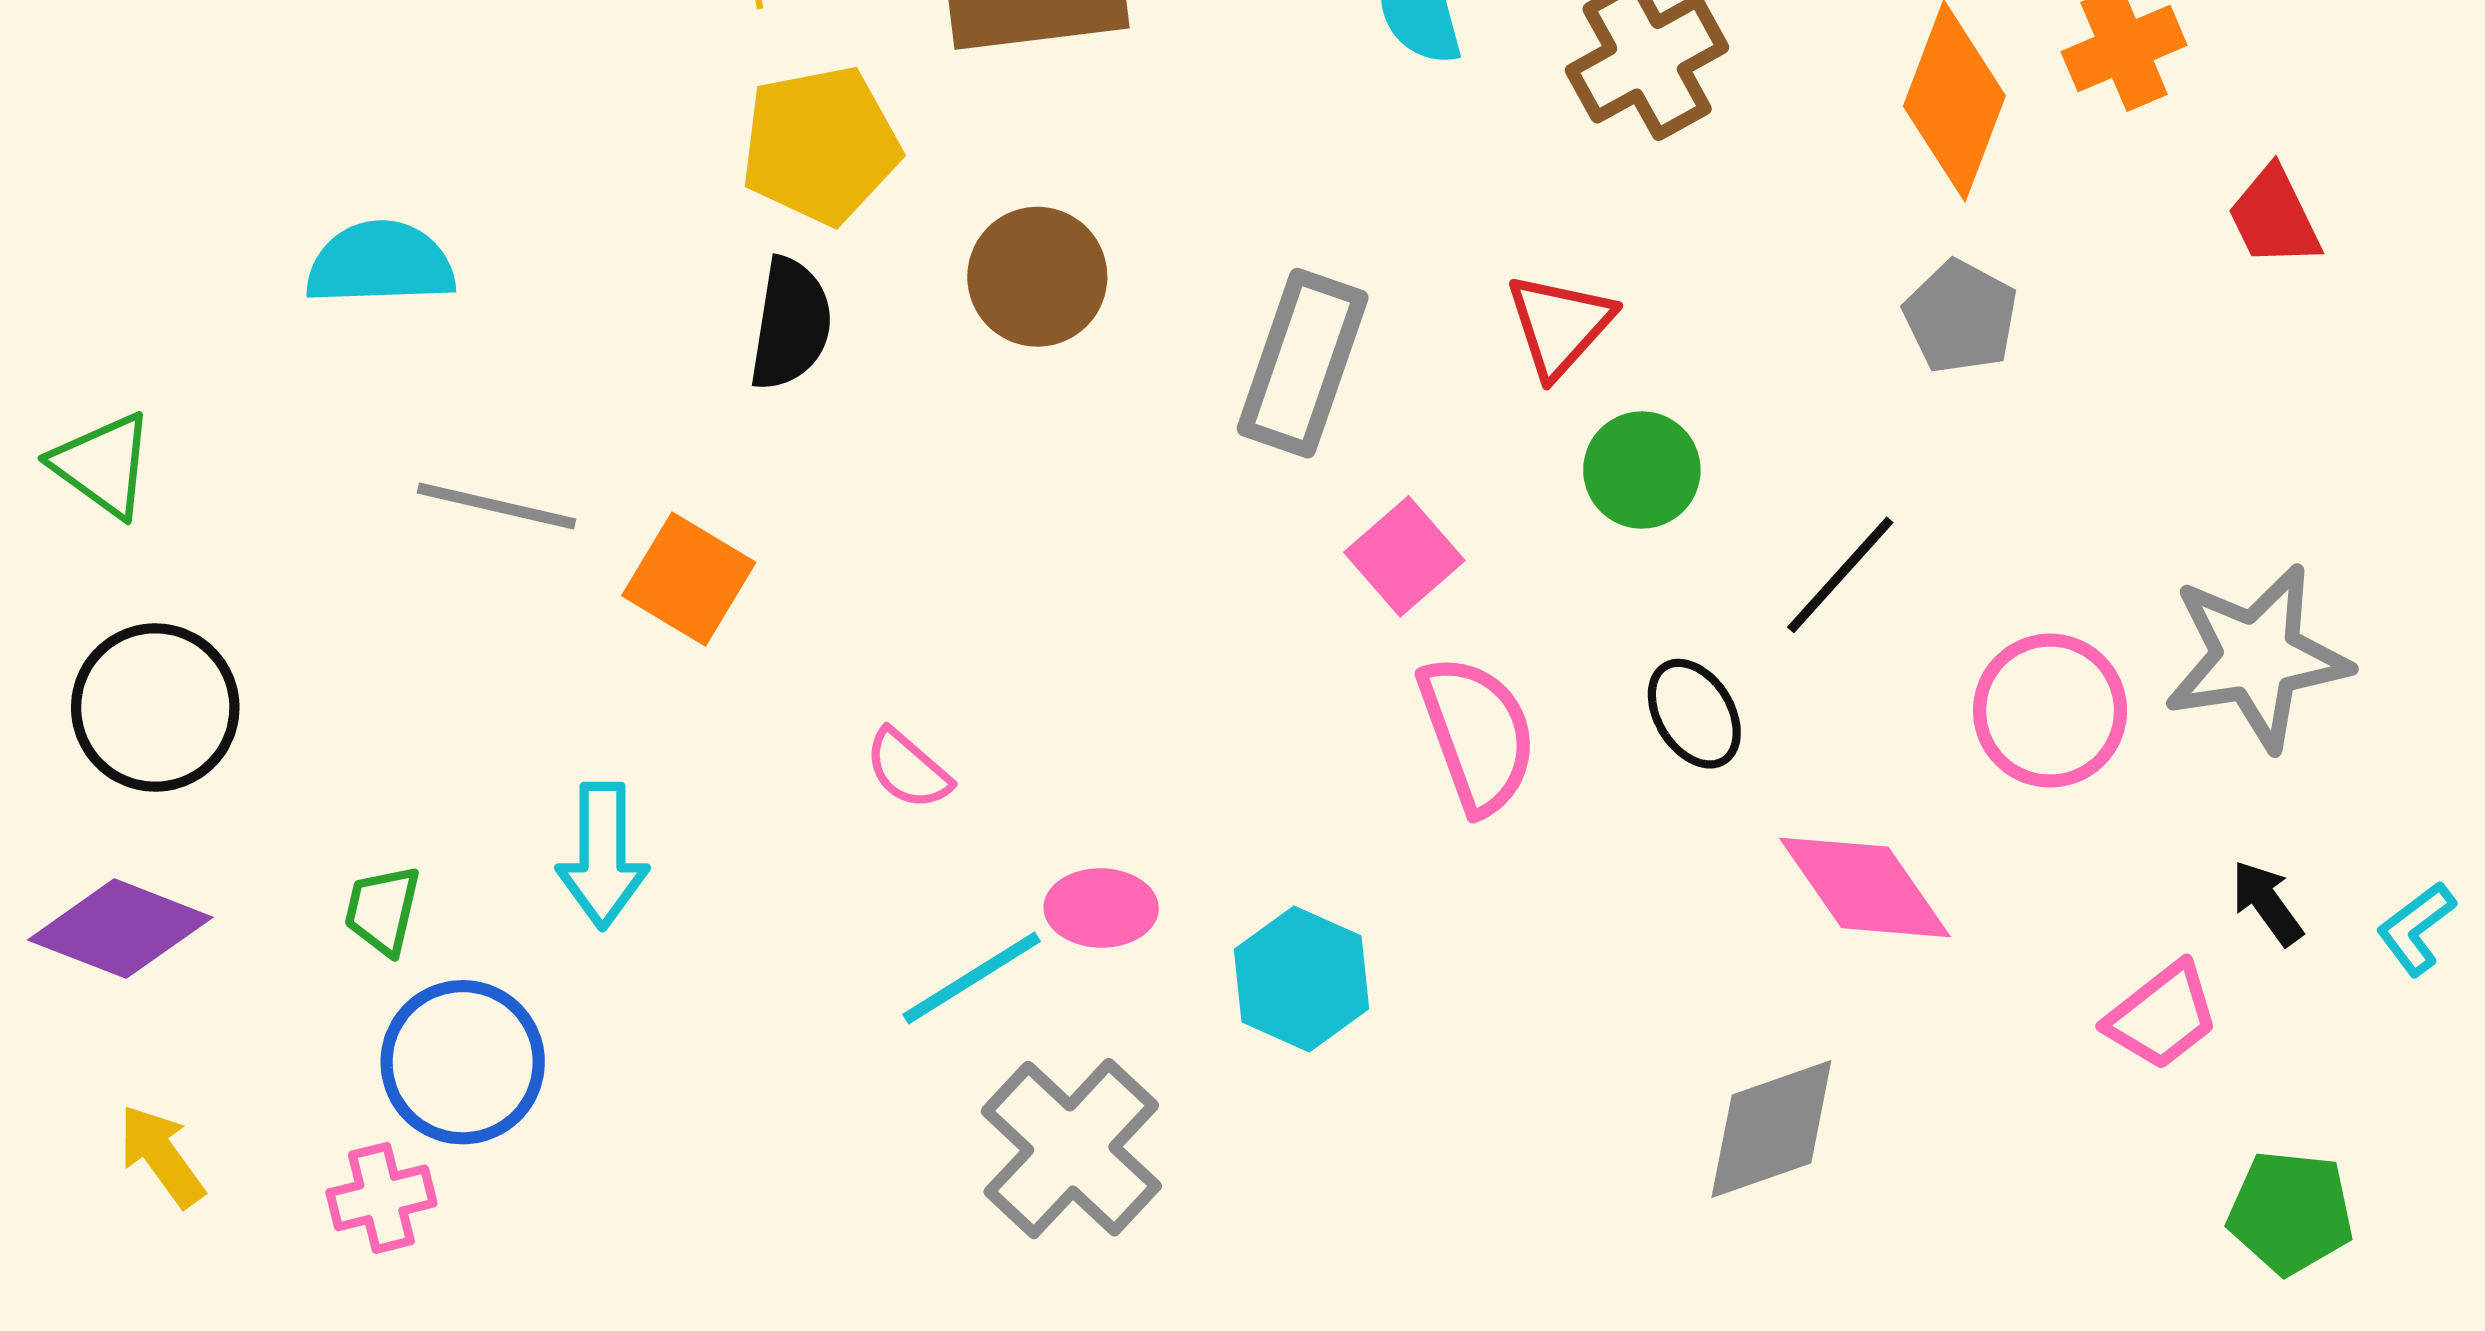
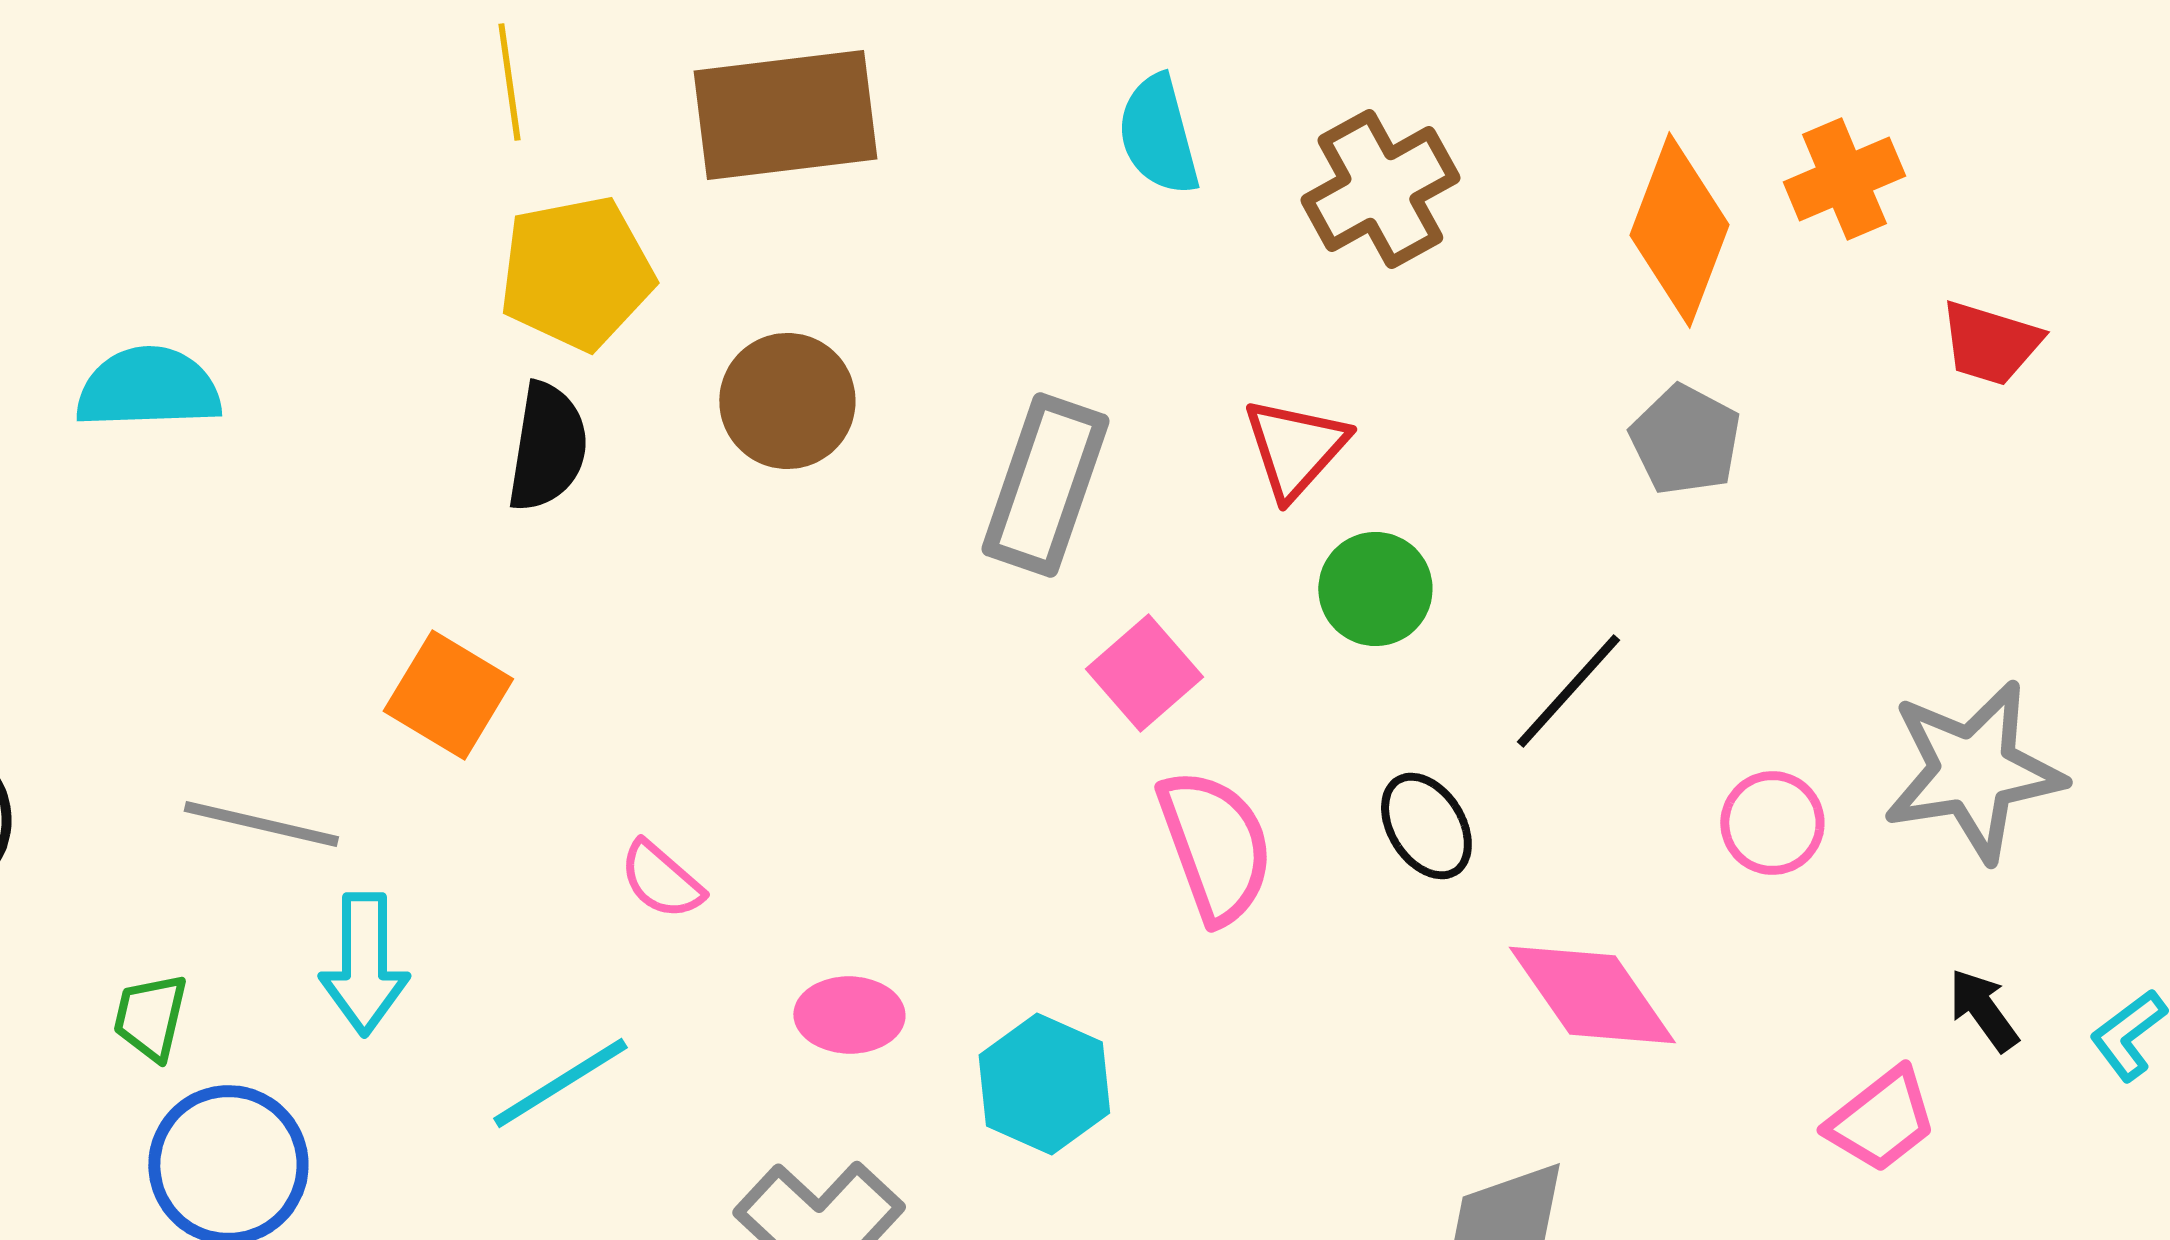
red trapezoid: (2274, 217) -> (1990, 343), turned -47
gray line: (497, 506) -> (261, 824), moved
pink circle: (2050, 711) -> (1772, 823), size x0.7
cyan line: (972, 978) -> (560, 1083), moved

